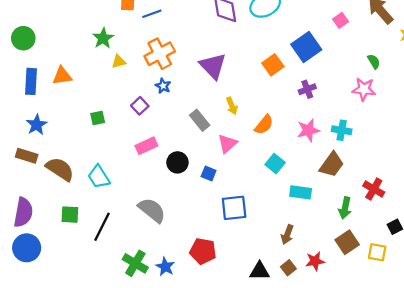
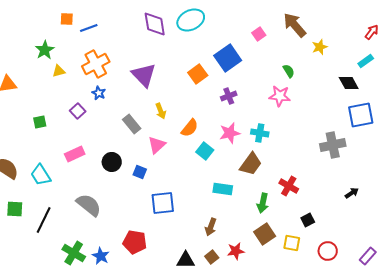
pink rectangle: (146, 146) -> (75, 154), moved
cyan square: (275, 164) -> (205, 151), moved

